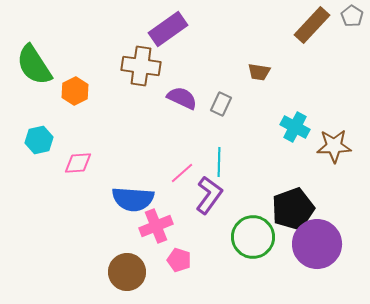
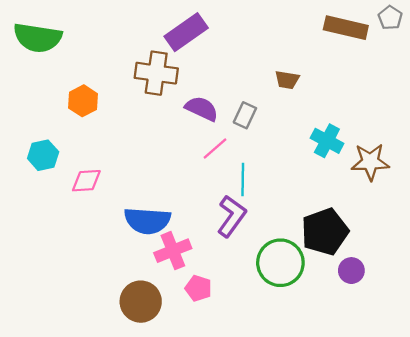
brown rectangle: (312, 25) -> (346, 28), turned 60
green semicircle: (34, 65) -> (38, 38), moved, turned -48
pink line: (182, 173) -> (215, 149), moved
purple circle: (317, 244) -> (351, 271), size x0.5

